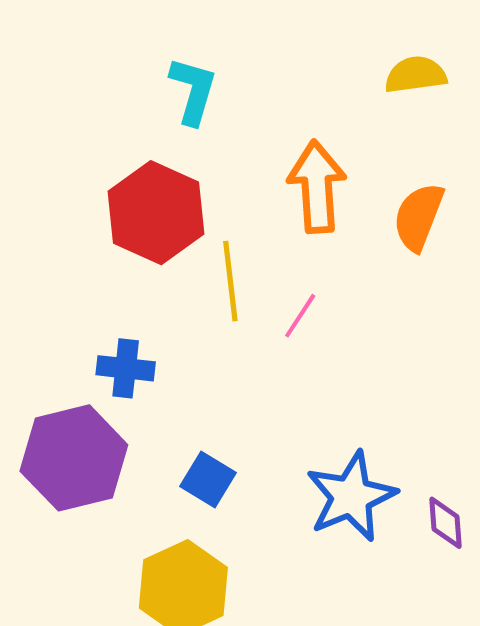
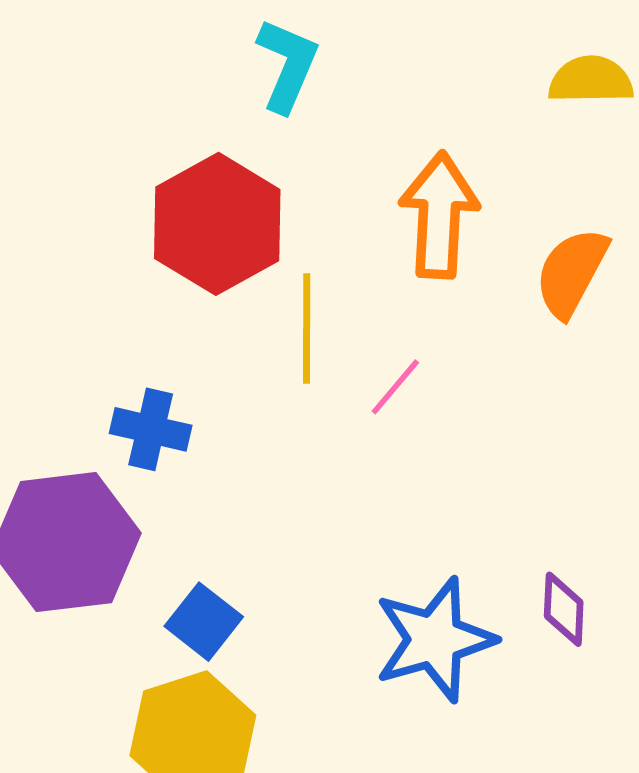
blue square: (208, 479) -> (204, 622), moved
purple diamond: (445, 523) -> (564, 609), moved

